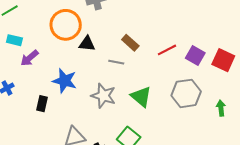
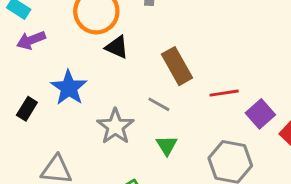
brown rectangle: (130, 43) -> (177, 66), size x1.4
gray line: (116, 62) -> (159, 104), moved
green triangle: (141, 97) -> (167, 145), size x0.7

